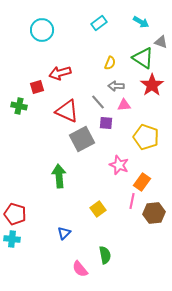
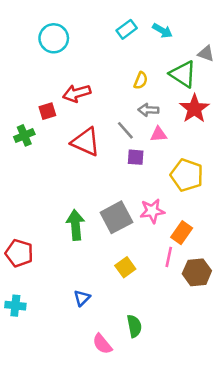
cyan arrow: (141, 22) -> (162, 31), moved
green cross: (19, 106) -> (24, 135), turned -35
gray square: (82, 139) -> (116, 217), moved
pink star: (119, 165) -> (152, 211), turned -30
red pentagon: (15, 214) -> (19, 253), moved

